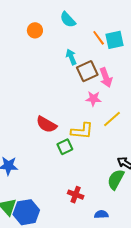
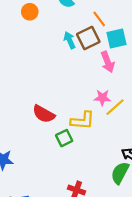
cyan square: (114, 40) -> (117, 38), moved
brown square: (87, 71) -> (88, 38), moved
pink star: (93, 99) -> (102, 98), moved

